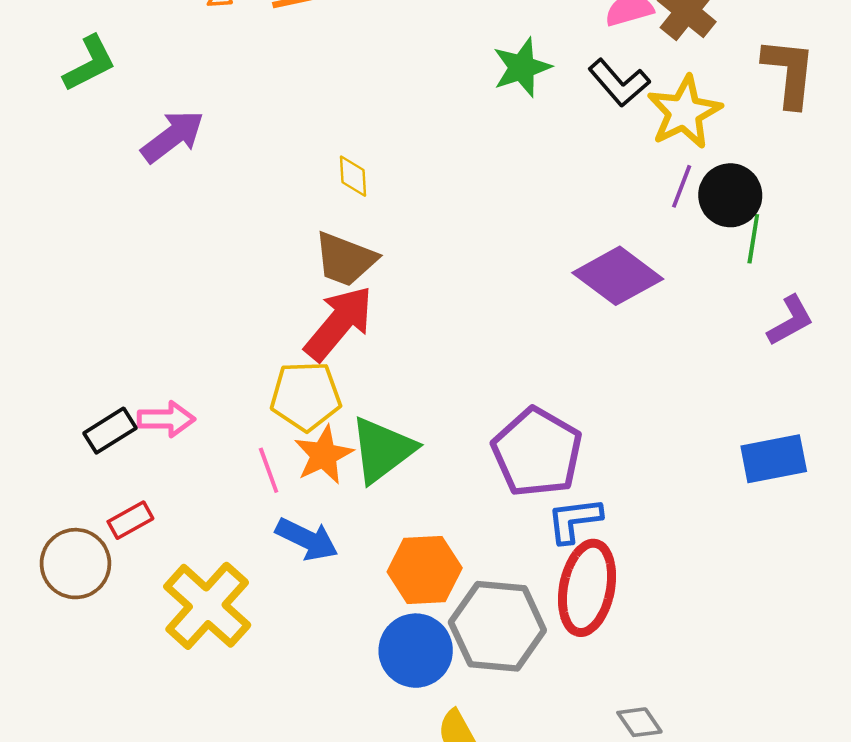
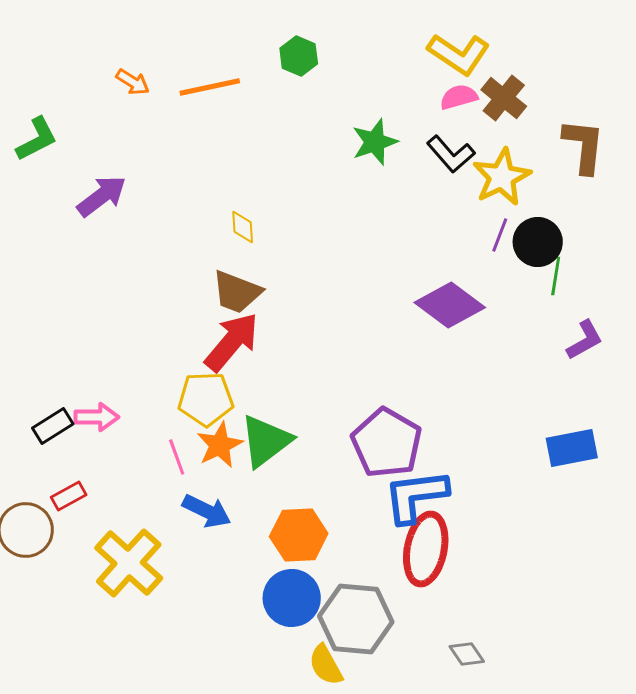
blue L-shape: (574, 520) -> (416, 496), size x1.5
gray hexagon: (497, 626) -> (356, 619), moved

